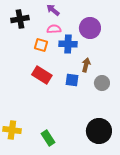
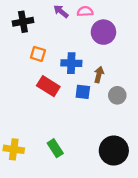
pink semicircle: (54, 29) -> (85, 11), moved
blue cross: (68, 44) -> (71, 63), moved
orange square: (41, 45) -> (38, 54), moved
green rectangle: (48, 138) -> (55, 148), moved

